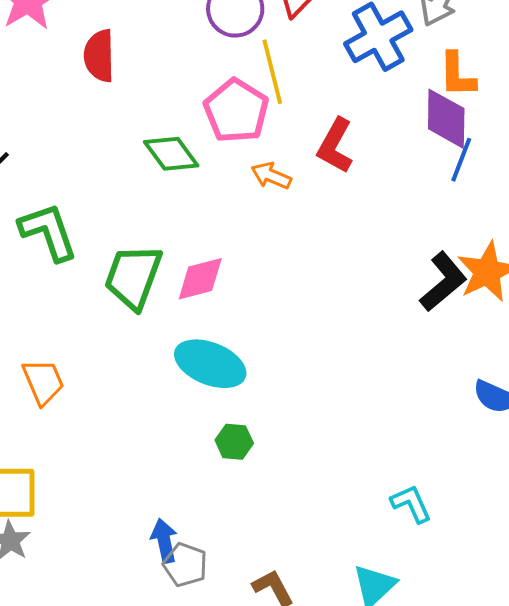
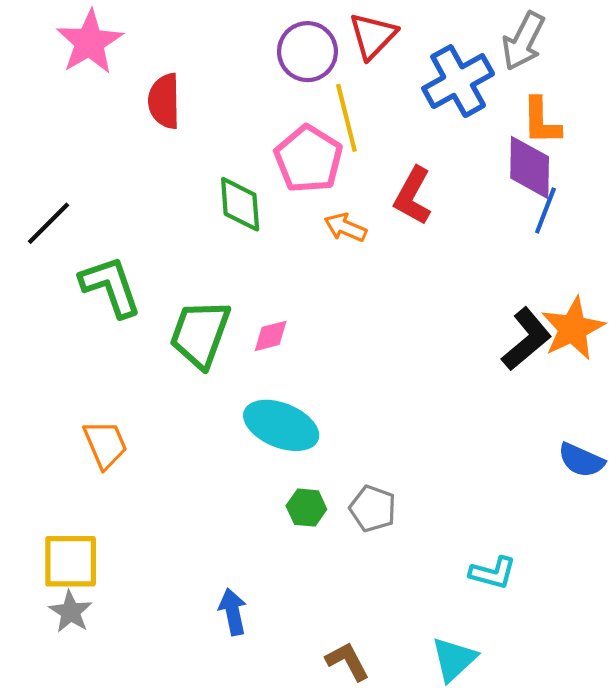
green diamond: (171, 154) -> (240, 204), turned 32
pink diamond: (200, 279) -> (271, 336), size x0.7
cyan L-shape: (411, 504) -> (493, 573), turned 129
gray pentagon: (185, 565) -> (373, 509), moved

